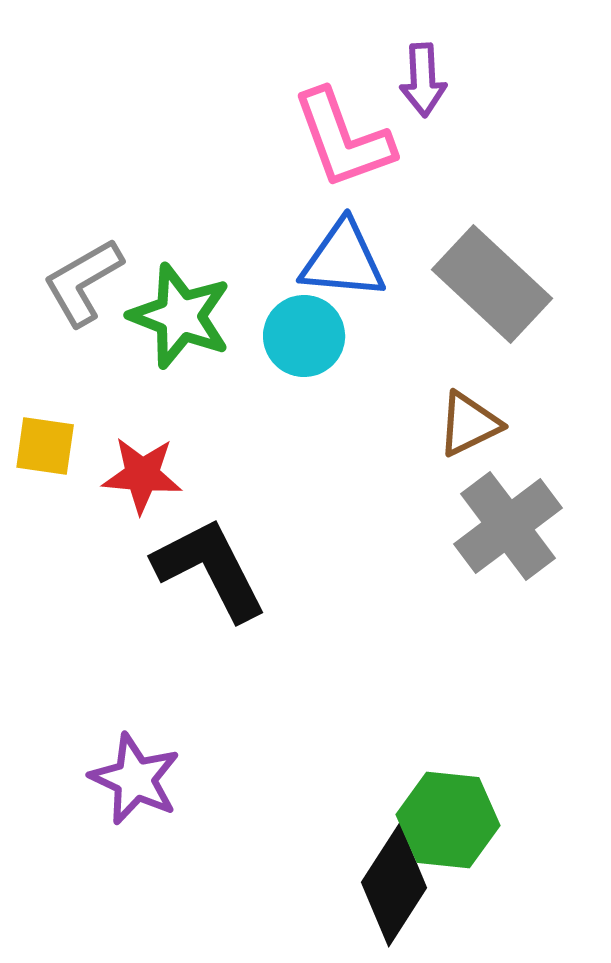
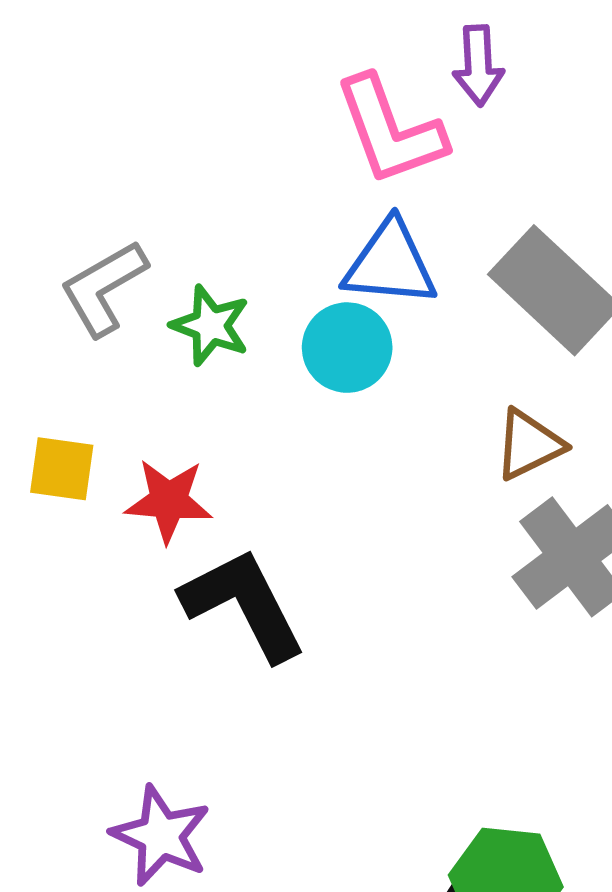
green star: (180, 316) -> (210, 325), size x0.7

